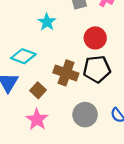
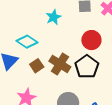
black pentagon: (97, 69) -> (87, 67), turned 30
brown square: (38, 90) -> (37, 66), moved

